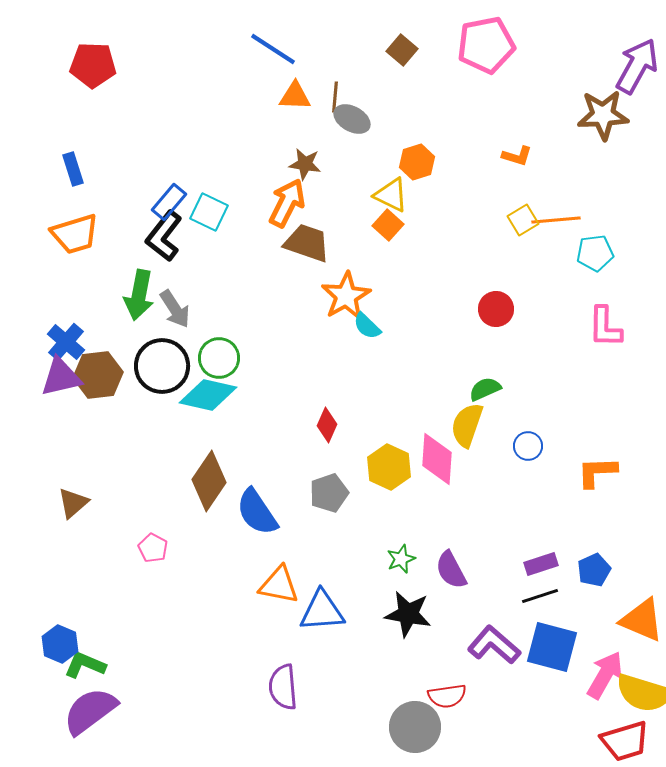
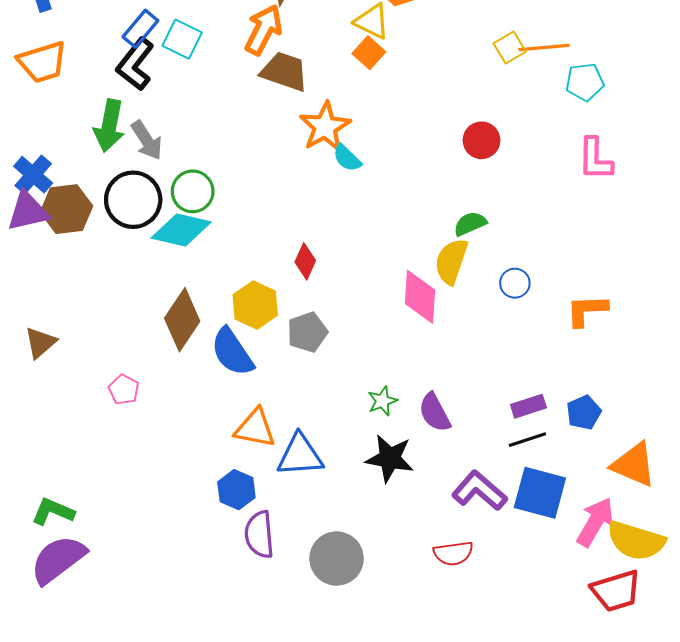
yellow hexagon: (389, 467) -> (255, 305), moved
blue hexagon: (60, 644) -> (236, 490), moved
red semicircle: (447, 696) -> (453, 553), moved
gray circle: (415, 727) -> (337, 558), moved

